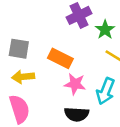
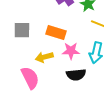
yellow arrow: (23, 77) -> (44, 57), moved

